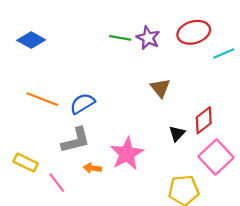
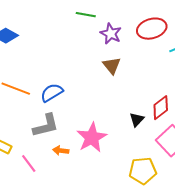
green line: (120, 38) -> (86, 15), moved
brown triangle: (160, 88) -> (112, 66), moved

